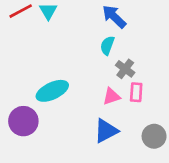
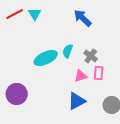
cyan semicircle: (107, 45) -> (68, 51), moved
cyan ellipse: (52, 91) -> (46, 58), moved

